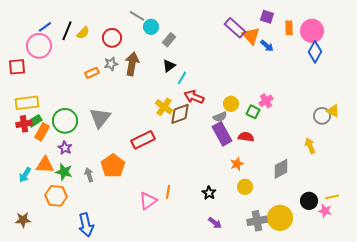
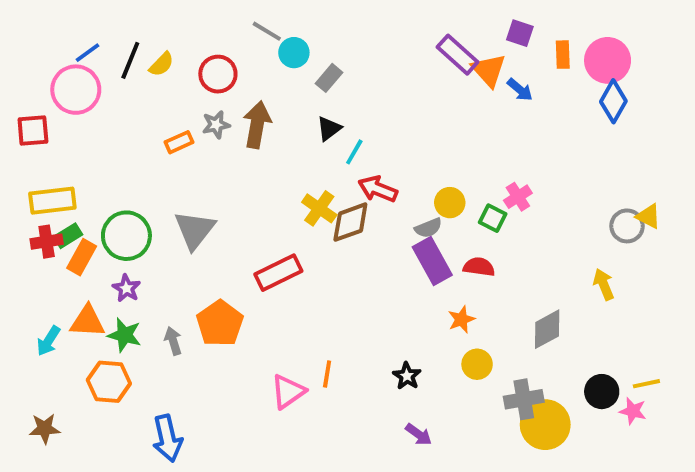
gray cross: (257, 221) -> (524, 399), moved

